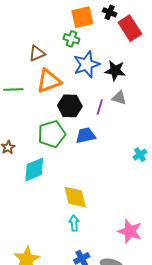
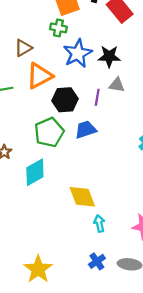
cyan arrow: (74, 223) -> (99, 223), moved

